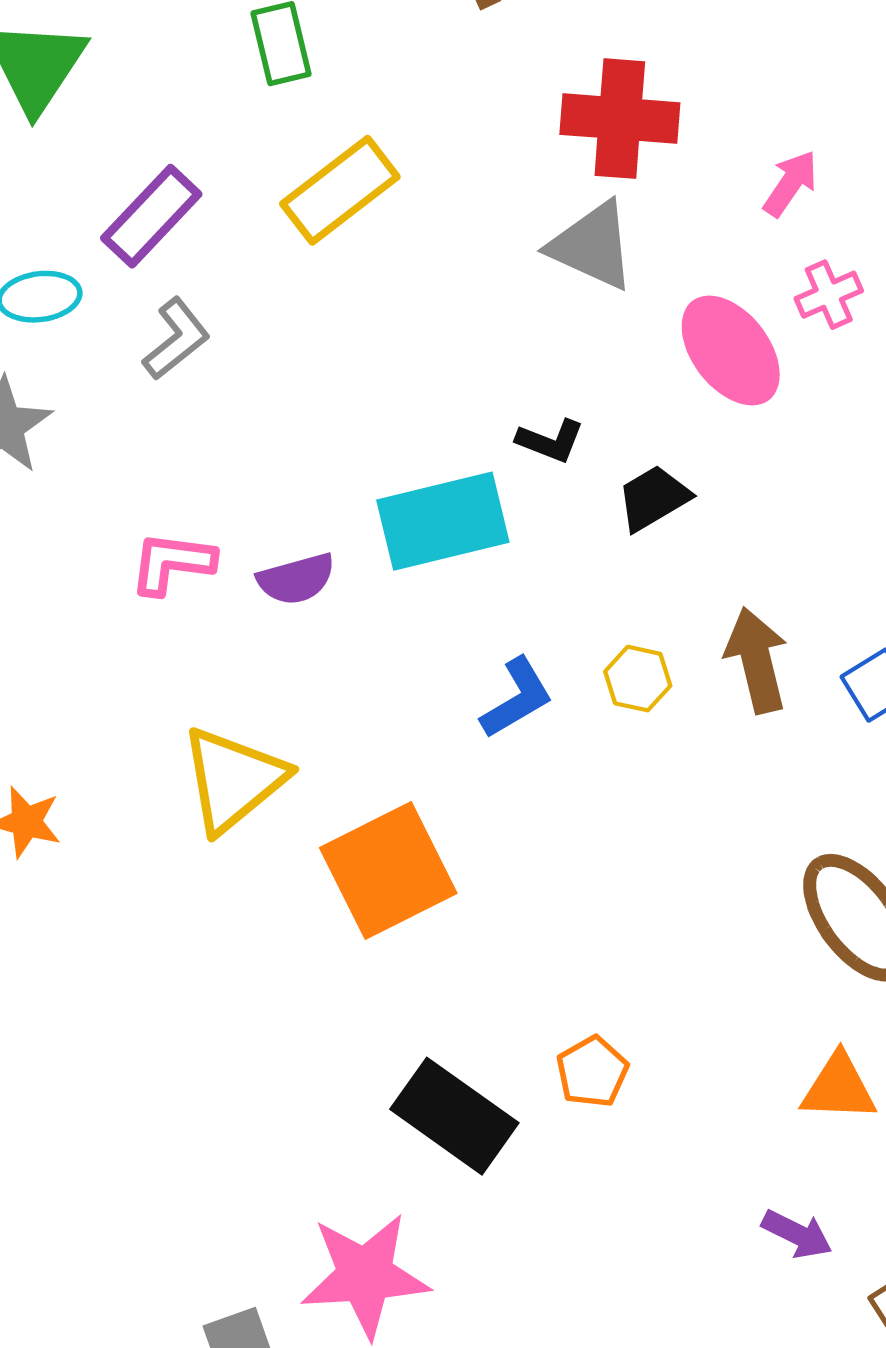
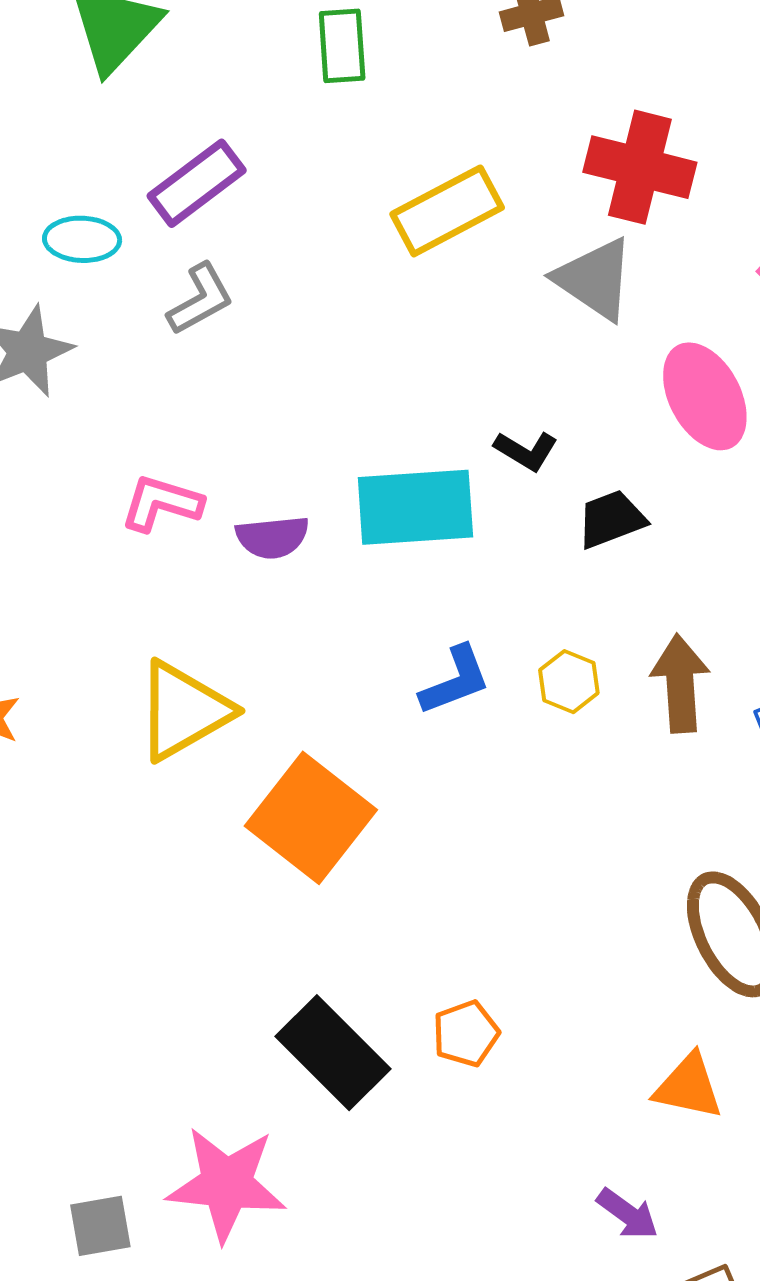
yellow rectangle: (340, 190) -> (447, 211), moved
orange square: (388, 871) -> (311, 818), turned -35

